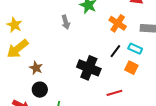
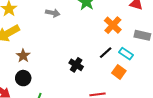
gray arrow: (66, 22) -> (53, 13), moved, turned -72
black cross: (89, 68) -> (76, 65), size x0.6

